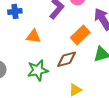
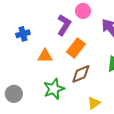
orange rectangle: (80, 35) -> (76, 48), moved

